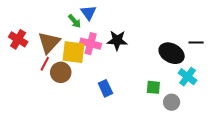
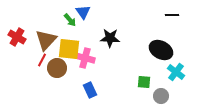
black line: (196, 43) -> (172, 15), moved
pink cross: (91, 44) -> (85, 58), moved
blue rectangle: (105, 88) -> (90, 90), moved

